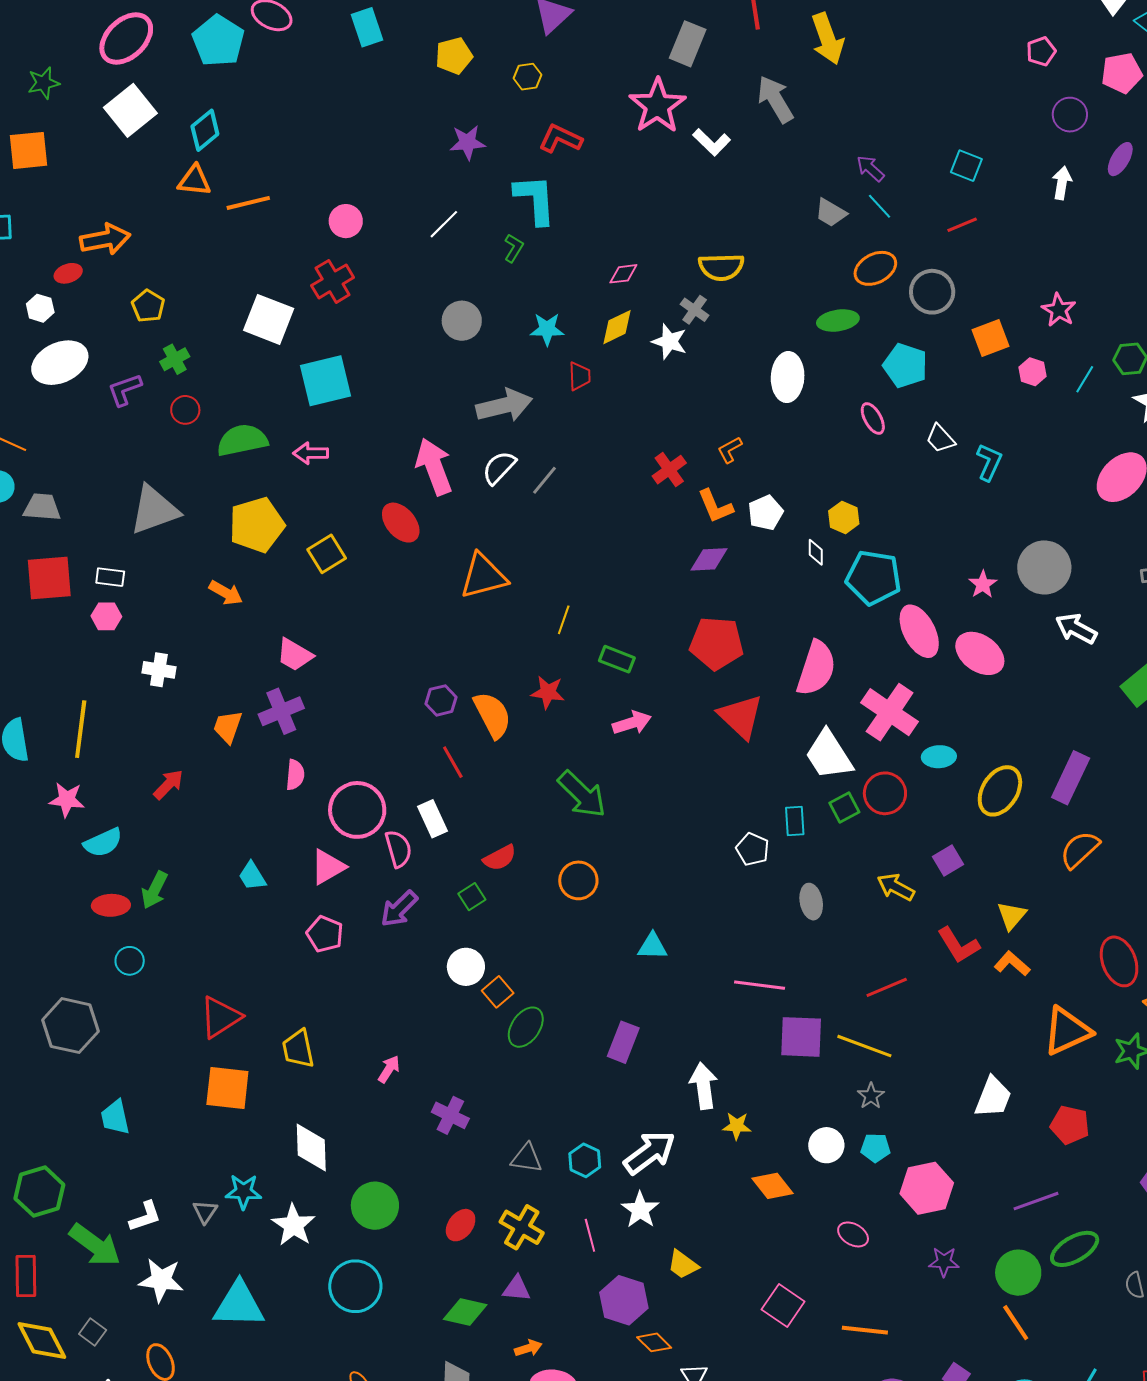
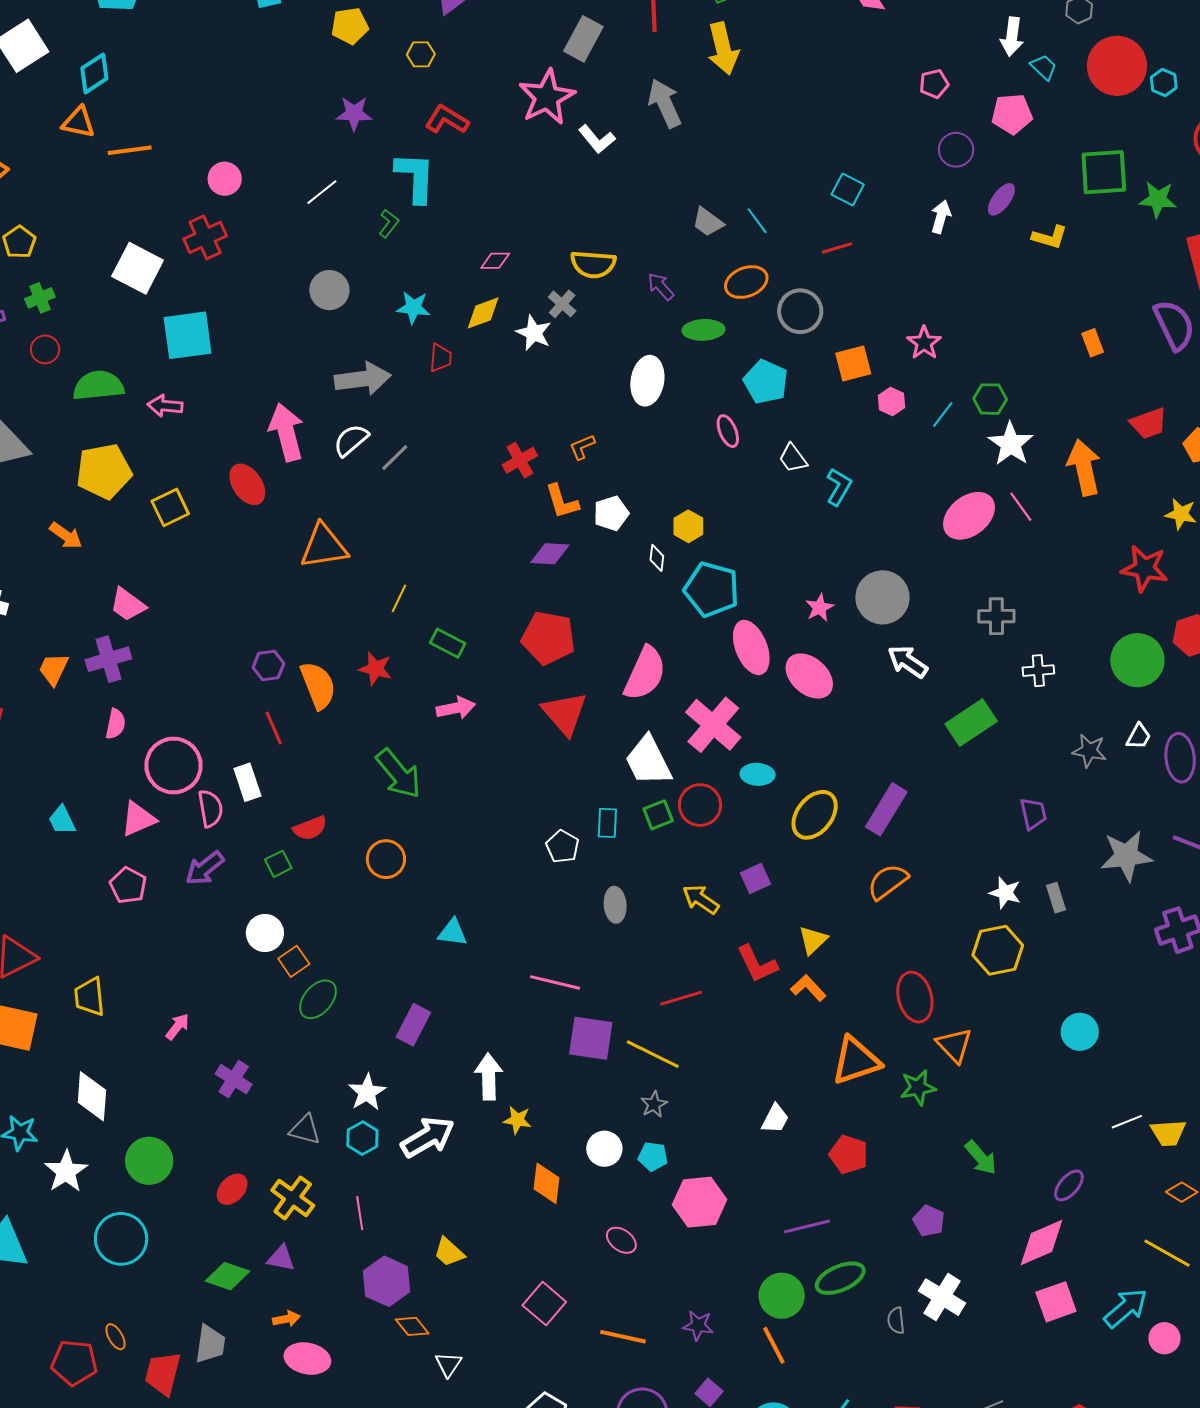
purple arrow: (870, 168) -> (661, 286), moved
white trapezoid: (993, 1097) -> (775, 1119), size x0.7
orange diamond: (773, 1186) -> (547, 1183), turned 39
white star: (640, 1210) -> (367, 1092), moved
purple star: (944, 1262) -> (698, 1325), moved

